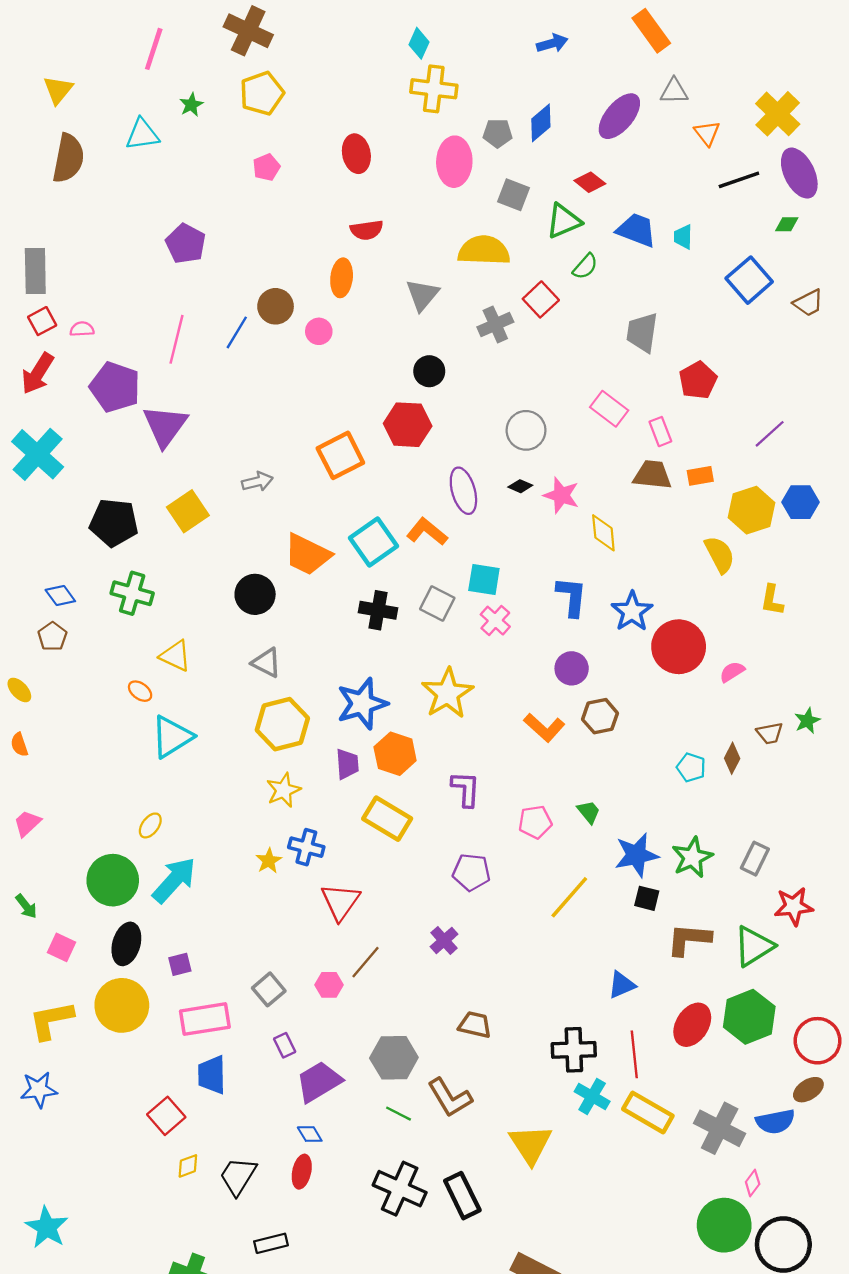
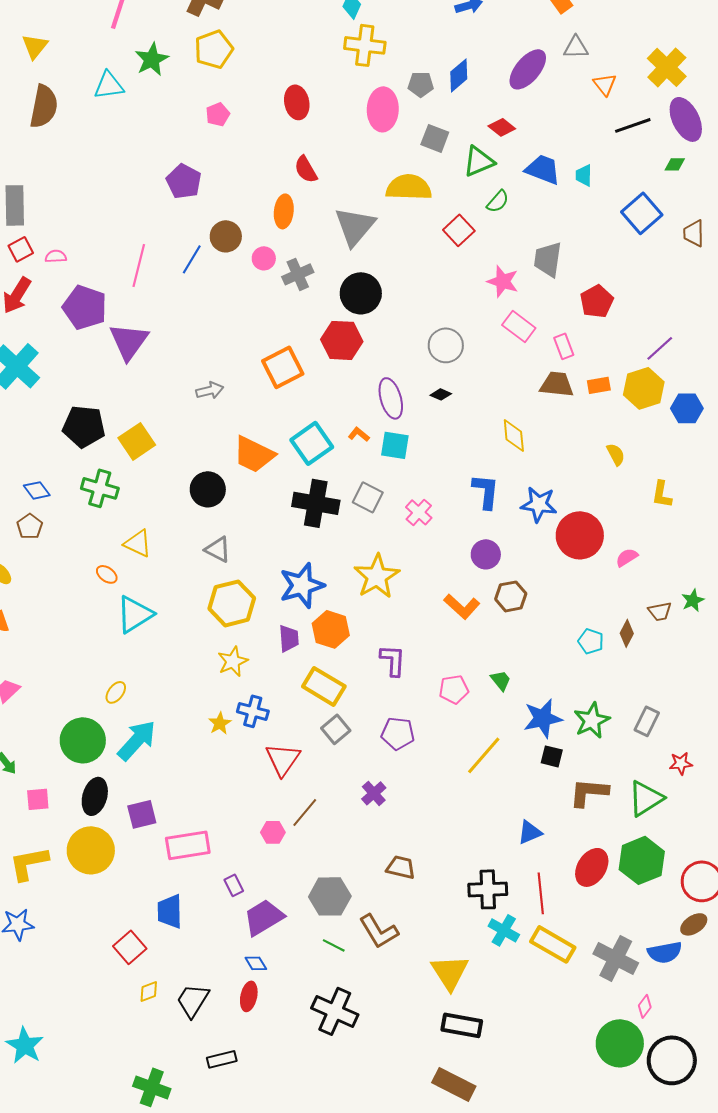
green star: (191, 105) -> (152, 59), size x1.6
red semicircle: (367, 230) -> (306, 169), turned 68
purple pentagon: (186, 244) -> (184, 181), moved
gray triangle: (422, 295) -> (355, 226), size x1.4
brown trapezoid: (808, 303) -> (694, 233), turned 116
gray cross: (495, 324) -> (298, 274), moved
black circle: (429, 371) -> (361, 293), size x1.5
pink star: (561, 495) -> (503, 281), moved
yellow hexagon: (751, 510) -> (644, 388), moved
yellow square: (188, 511) -> (137, 441), moved
orange L-shape: (427, 532) -> (359, 434), size x0.6
yellow semicircle: (720, 554) -> (616, 454), size x0.7
cyan square: (484, 580) -> (395, 445), moved
black cross: (378, 610) -> (316, 503), size x1.4
blue star: (632, 611) -> (539, 504), turned -30
red star: (794, 906) -> (681, 763), size x0.7
pink square: (61, 947) -> (38, 799), turned -30
purple square: (180, 964) -> (142, 814), size x1.4
gray square: (269, 989) -> (336, 729), moved
pink rectangle: (205, 1019) -> (188, 845), moved
black rectangle: (462, 1196) -> (462, 1025), moved, turned -54

